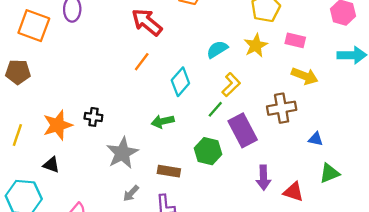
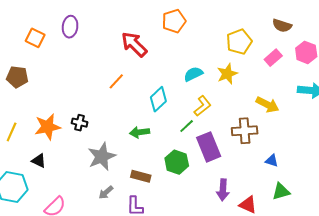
orange square: (34, 26) -> (35, 38), size x0.7
pink rectangle: (295, 40) -> (273, 58), moved, turned -60
orange line: (142, 62) -> (116, 81), moved

